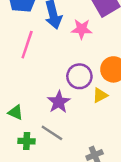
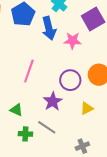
pink line: (27, 45) -> (29, 71), moved
yellow triangle: (100, 95) -> (87, 108), moved

